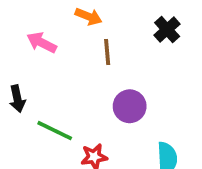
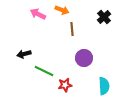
pink arrow: (42, 43) -> (38, 14), moved
black arrow: (17, 99) -> (24, 54), turned 88

